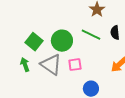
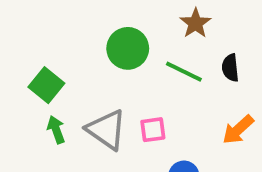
green circle: (62, 41) -> (128, 48), moved
green square: (34, 42) -> (46, 85), moved

